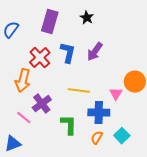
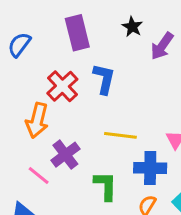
purple rectangle: (50, 22) -> (77, 33), turned -30
purple arrow: (95, 52) -> (162, 46), moved

